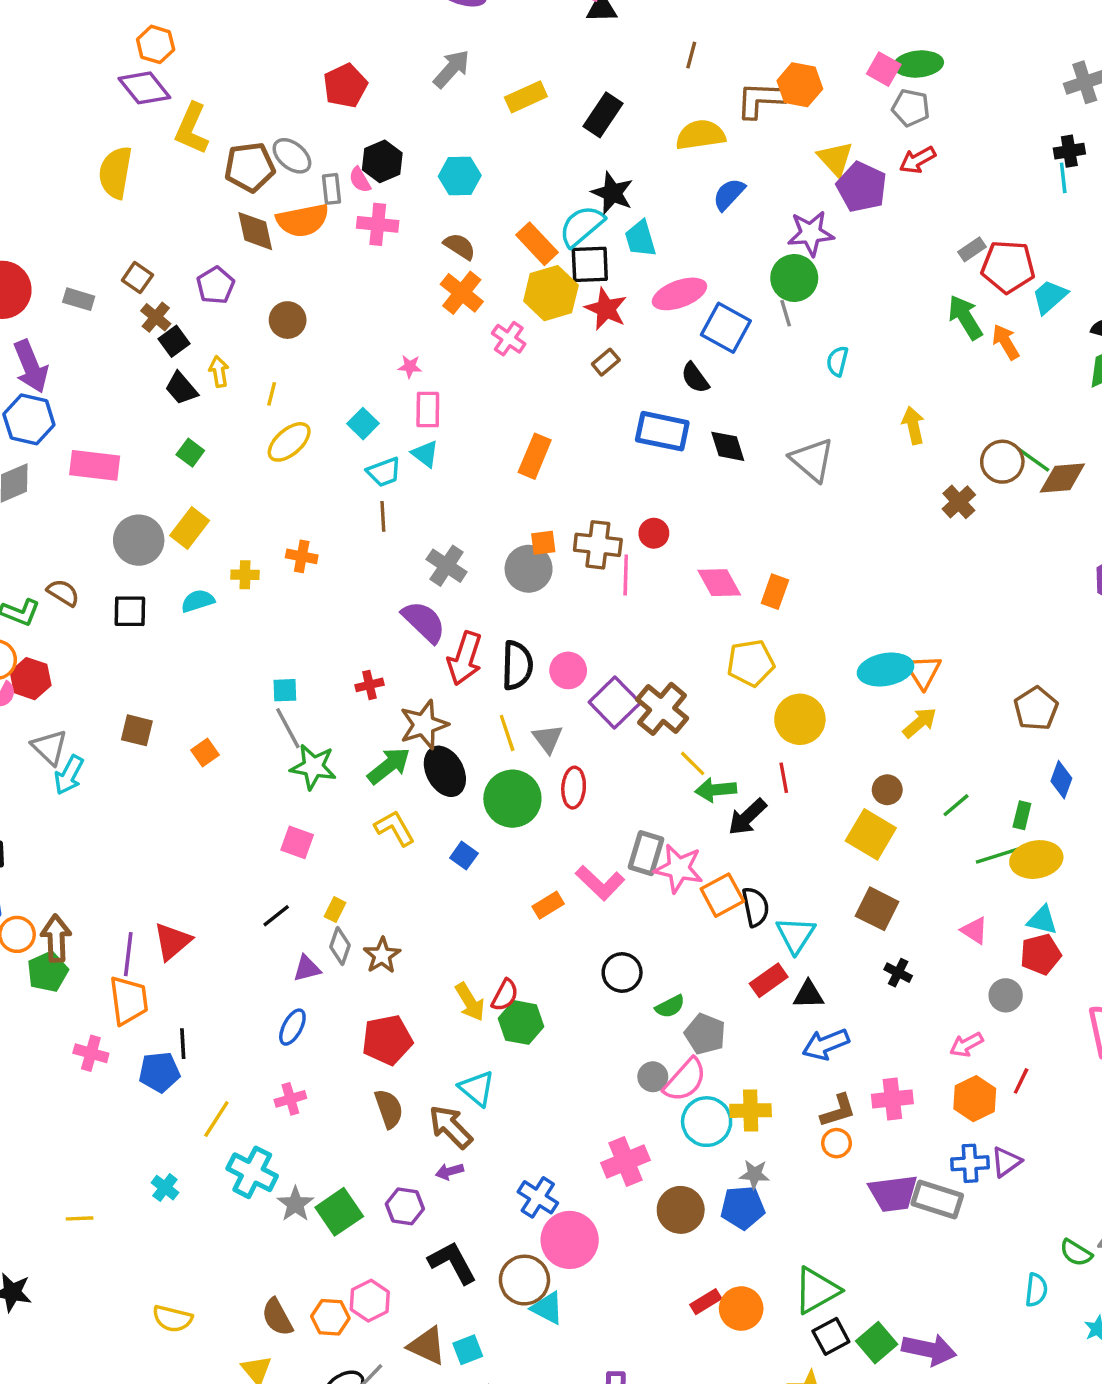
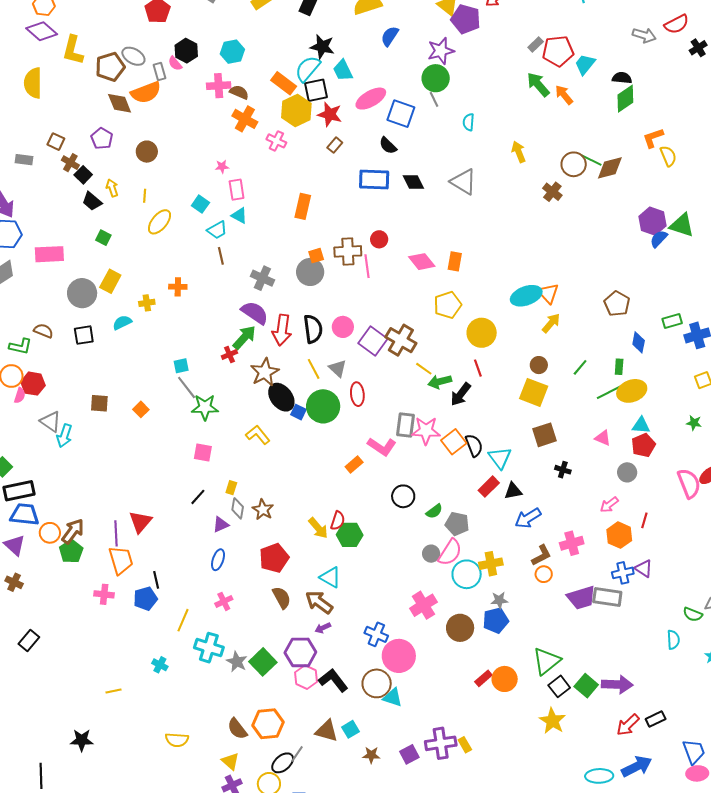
pink cross: (378, 224) -> (219, 86), moved
green arrow: (389, 766) -> (244, 337), moved
blue square: (464, 856) -> (298, 412), moved
brown square: (877, 909) -> (544, 435), turned -35
brown arrow: (56, 938) -> (73, 531), turned 48
purple triangle: (1006, 1162) -> (644, 569), turned -42
purple hexagon: (405, 1206) -> (300, 652), size x1.4
pink hexagon: (370, 1301) -> (306, 677), moved
orange hexagon: (330, 1317) -> (268, 724), size x1.4

